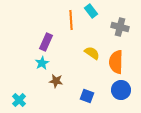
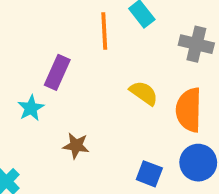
cyan star: (42, 63) -> (31, 108), moved
blue square: (87, 96) -> (149, 174), moved

